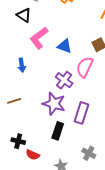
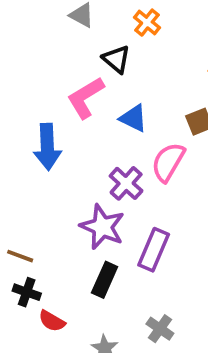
black triangle: (24, 15) -> (116, 59), moved
blue arrow: (22, 65) -> (47, 147), size x1.6
brown line: (14, 101) -> (20, 256), moved, turned 32

